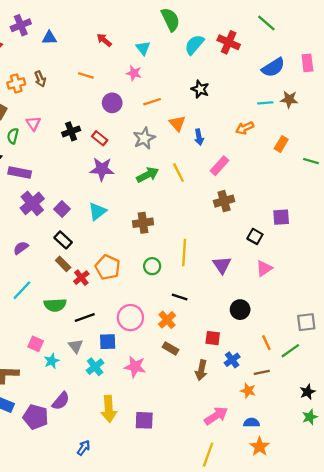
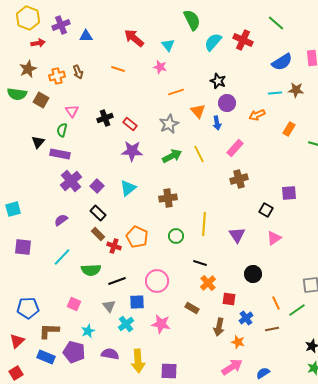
red arrow: (104, 40) -> (134, 38), size x1.5
purple circle: (112, 103) -> (227, 103), moved
green semicircle: (13, 136) -> (62, 130), moved
red cross: (81, 278) -> (114, 246), turned -32
orange cross: (167, 320) -> (208, 283), moved
cyan star: (52, 361) -> (88, 331), moved
orange star: (248, 391) -> (238, 342), moved
purple semicircle: (61, 401) -> (110, 354), moved, turned -120
purple pentagon: (36, 417) -> (74, 352), moved
blue semicircle: (252, 423) -> (263, 373), turned -32

